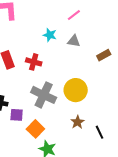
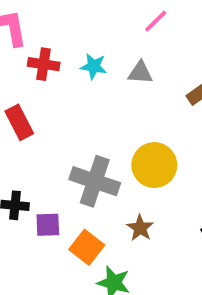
pink line: (74, 15) -> (156, 21), moved
red cross: (34, 62) -> (44, 64), moved
brown star: (77, 122) -> (140, 228), moved

